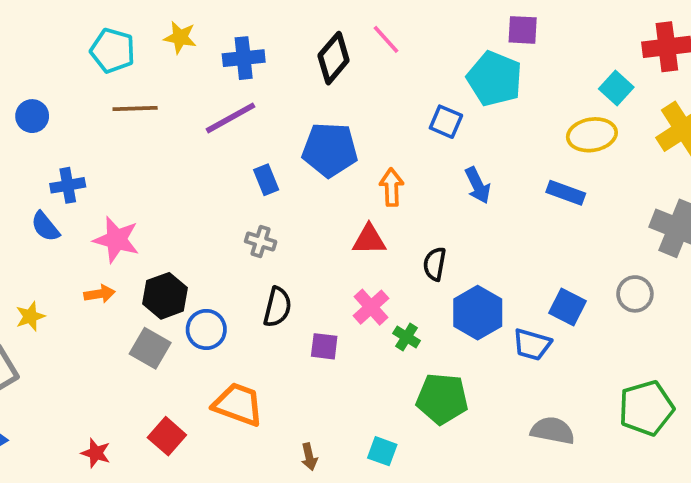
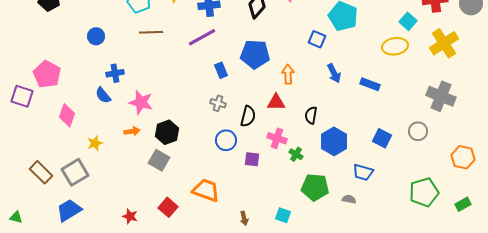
blue rectangle: (566, 193) -> (370, 84), moved
black semicircle: (277, 307) -> (248, 116), moved
pink cross: (371, 307) -> (277, 138), turned -30
blue circle: (206, 329) -> (226, 140), moved
blue trapezoid: (532, 344) -> (363, 172), moved
gray semicircle: (553, 431) -> (349, 199), moved, size x0.6

